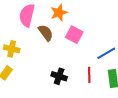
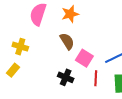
brown semicircle: (46, 33) -> (67, 41), moved
pink square: (74, 35) -> (84, 58), moved

